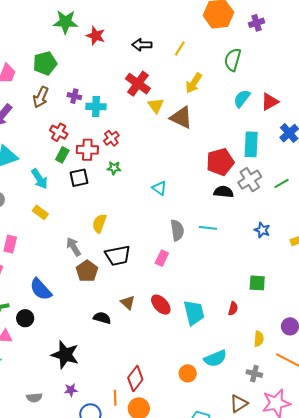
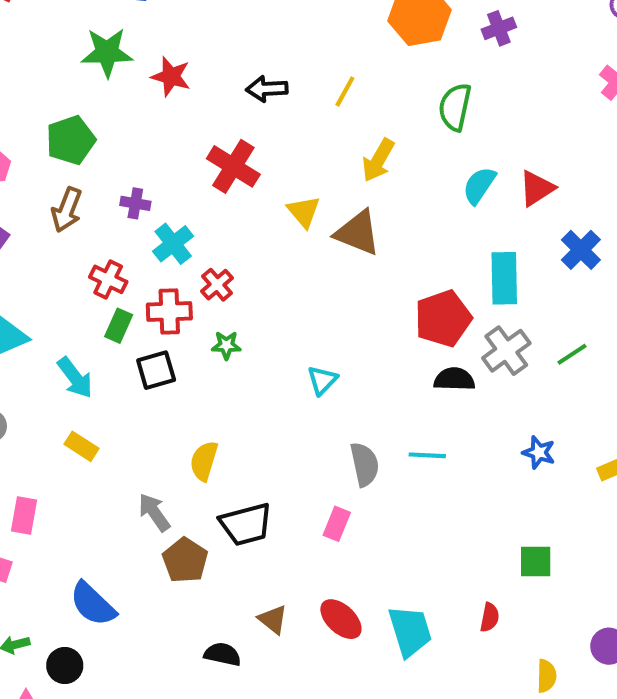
red cross: (138, 84) -> (233, 166), moved
cyan cross: (96, 107) -> (173, 244), moved, turned -36
cyan triangle: (159, 188) -> (322, 380), turned 42

